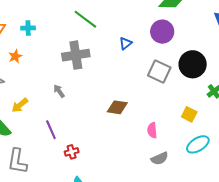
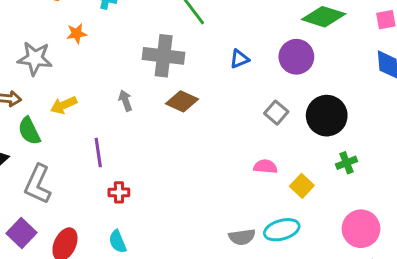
gray square: (159, 71) -> (276, 113), size x0.7
brown diamond: (117, 107) -> (182, 101), moved
pink semicircle: (152, 130) -> (265, 167), moved, turned 84
cyan ellipse: (198, 144) -> (282, 230), moved

